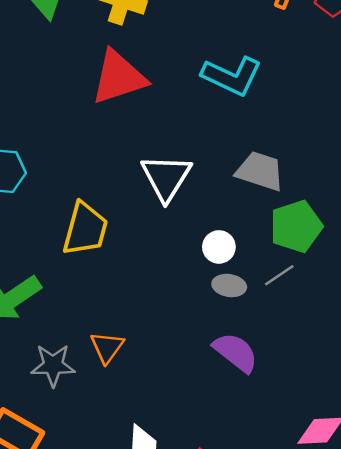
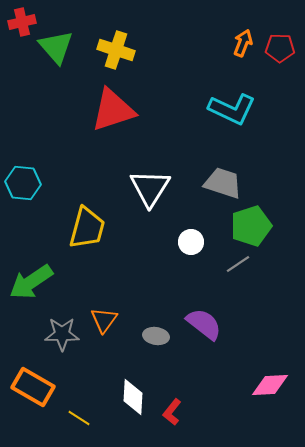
cyan L-shape: (232, 76) -> (232, 109), moved
gray ellipse: (229, 286) -> (156, 336), moved

